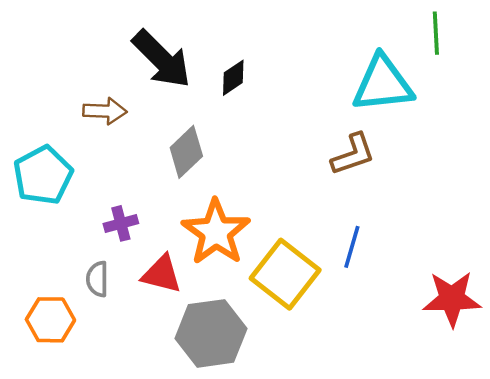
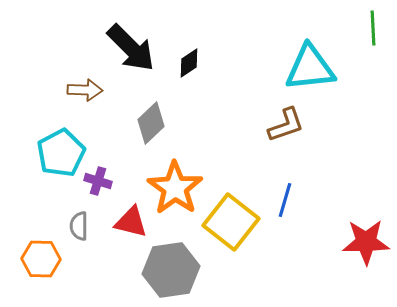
green line: (436, 33) -> (373, 28), moved
cyan pentagon: (43, 175) -> (61, 153), moved
purple cross: (121, 223) -> (98, 181), turned 32

